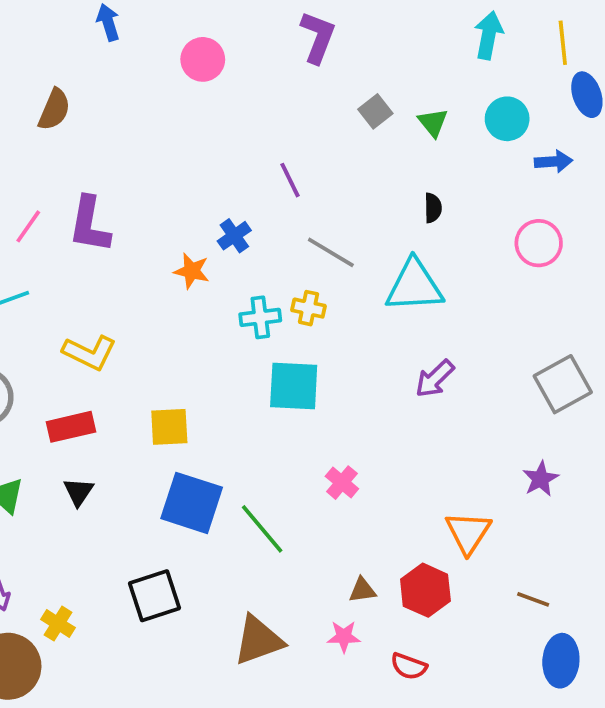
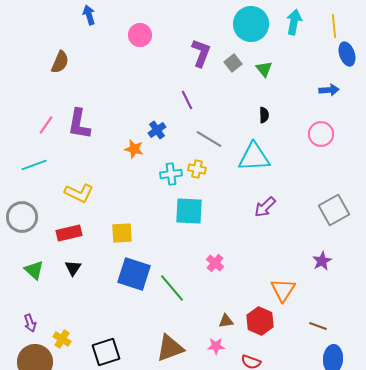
purple L-shape: (318, 37) -> (201, 53), moved
cyan circle: (507, 119) -> (251, 24), moved, size x1.5
black square: (154, 596) -> (106, 352), moved

